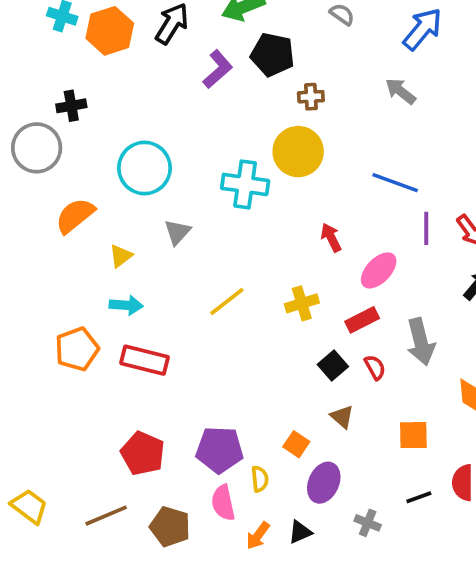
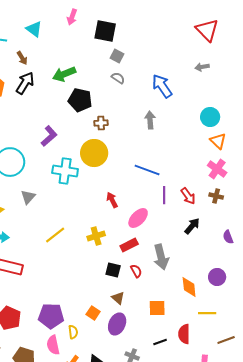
blue arrow: (423, 29) -> (162, 86), turned -75
purple L-shape: (218, 69) -> (49, 136), moved
gray arrow: (401, 91) -> (150, 120), turned 48
black square: (333, 366) -> (113, 270), turned -35
purple ellipse: (324, 483) -> (117, 324), moved

